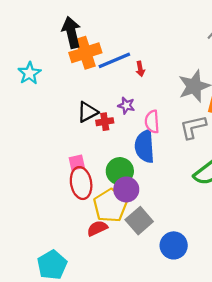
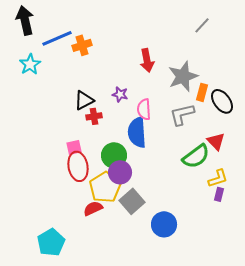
black arrow: (71, 32) -> (25, 20), moved
orange cross: (85, 53) -> (82, 45), size x0.7
blue line: (114, 60) -> (57, 38), moved
red arrow: (140, 69) -> (147, 60), moved, size x1.6
red cross: (105, 122) -> (94, 116), moved

